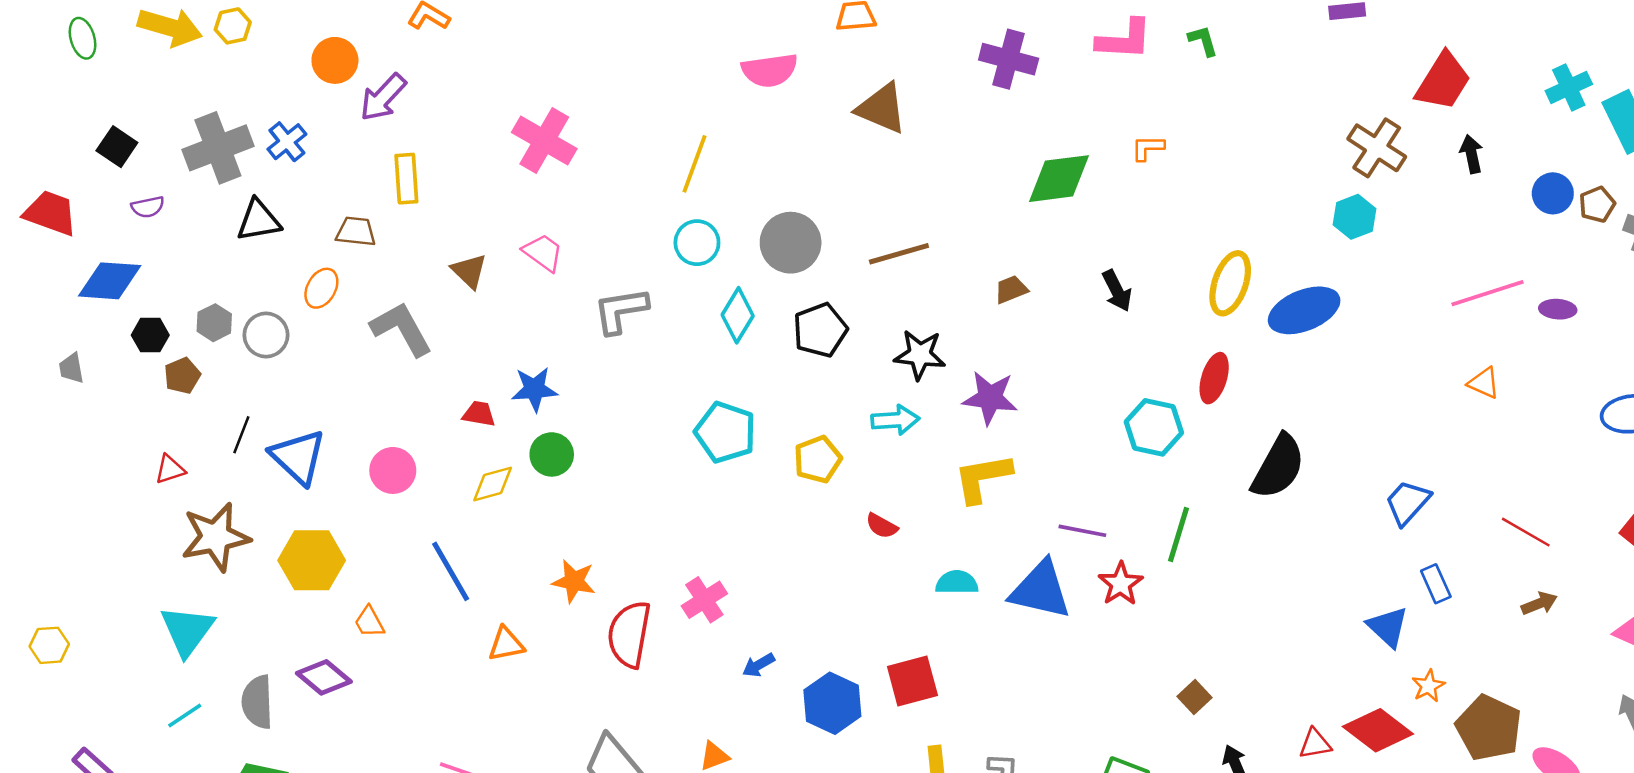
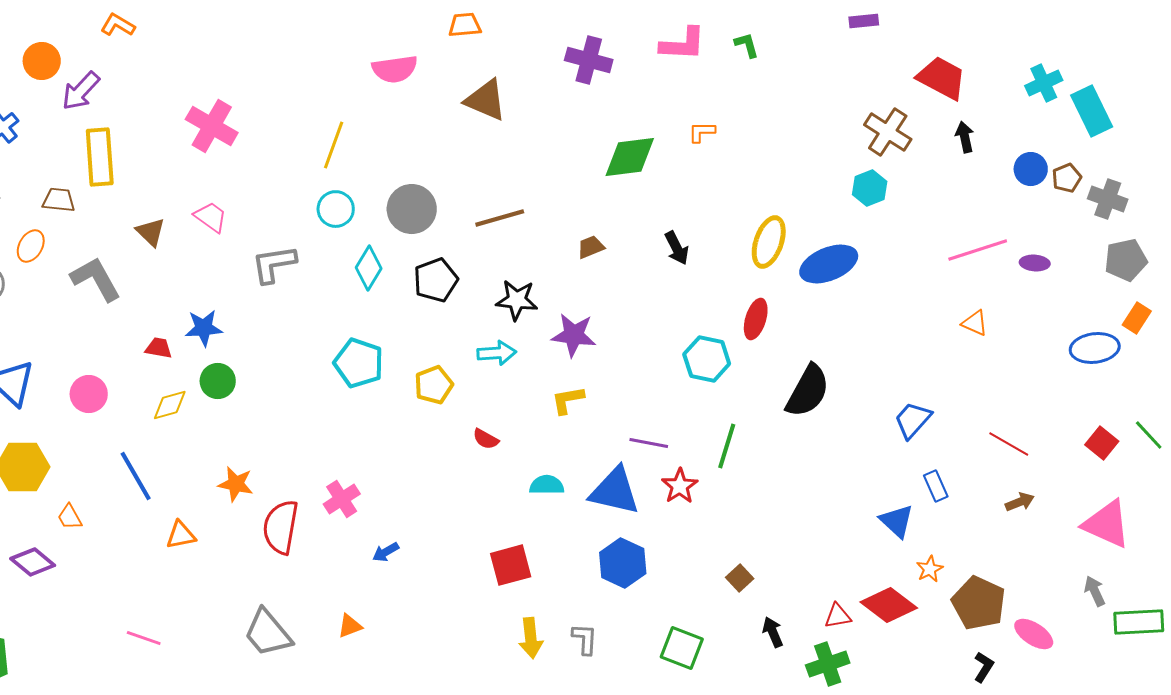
red trapezoid: (1443, 81) -> (942, 78), turned -94
yellow rectangle: (406, 179) -> (100, 157), size x1.4
yellow L-shape: (983, 478) -> (568, 400), size x0.7
blue hexagon: (832, 703) -> (623, 563), moved

